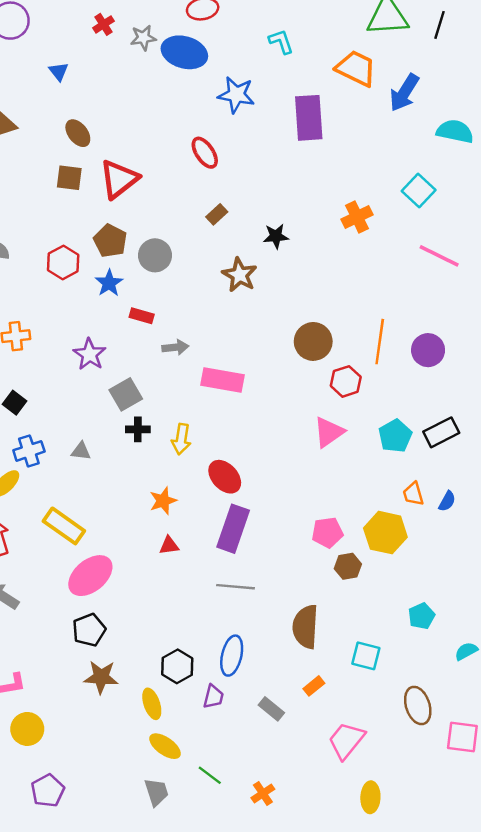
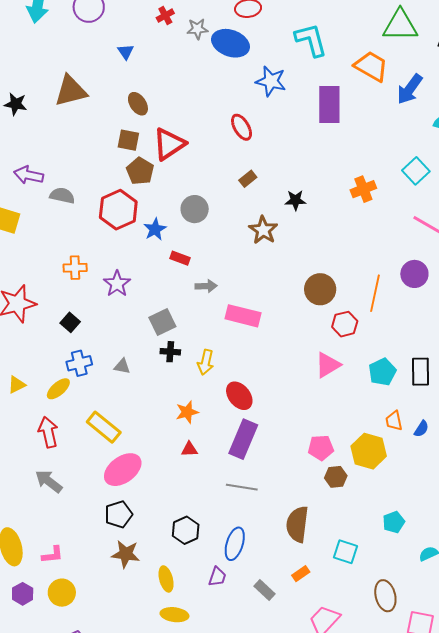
cyan L-shape: (281, 42) -> (311, 40), size x1.6
brown pentagon: (110, 241) -> (140, 171), moved
red hexagon: (63, 262) -> (118, 210), size x1.4
purple circle: (428, 350) -> (414, 274), moved
purple star: (90, 354) -> (117, 284), moved
black rectangle: (441, 432) -> (421, 372), turned -68
black hexagon: (177, 666) -> (186, 530), moved
yellow ellipse: (165, 746) -> (174, 615), turned -32

